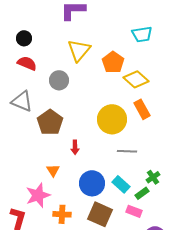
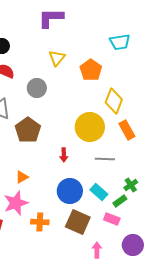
yellow triangle: (79, 50) -> (57, 58), size x0.7
yellow diamond: (136, 79) -> (114, 101), moved, turned 70
orange rectangle: (142, 109) -> (127, 130), moved
red arrow: (75, 147) -> (64, 155), moved
orange triangle: (53, 170) -> (22, 177), moved, turned 32

